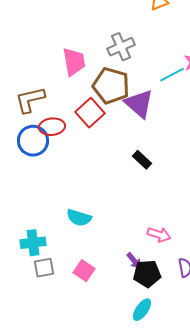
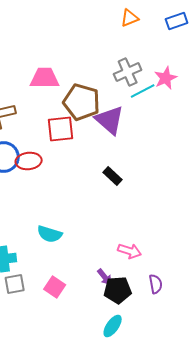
gray cross: (121, 47) -> (128, 72), moved
pink trapezoid: (74, 62) -> (45, 78), turned -80
red square: (90, 113) -> (61, 129), turned 36
red ellipse: (52, 127) -> (29, 161), moved

